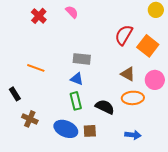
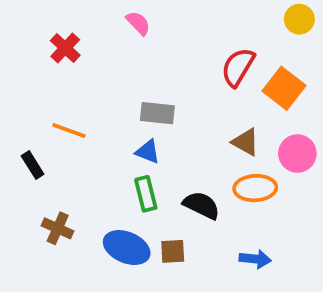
red cross: (39, 16) -> (65, 48), moved
black rectangle: (15, 94) -> (33, 165), moved

